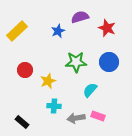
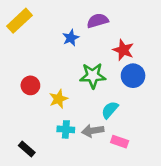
red star: (107, 28) -> (123, 50), moved
yellow rectangle: (17, 31) -> (19, 21), moved
gray arrow: (76, 118) -> (93, 131), moved

